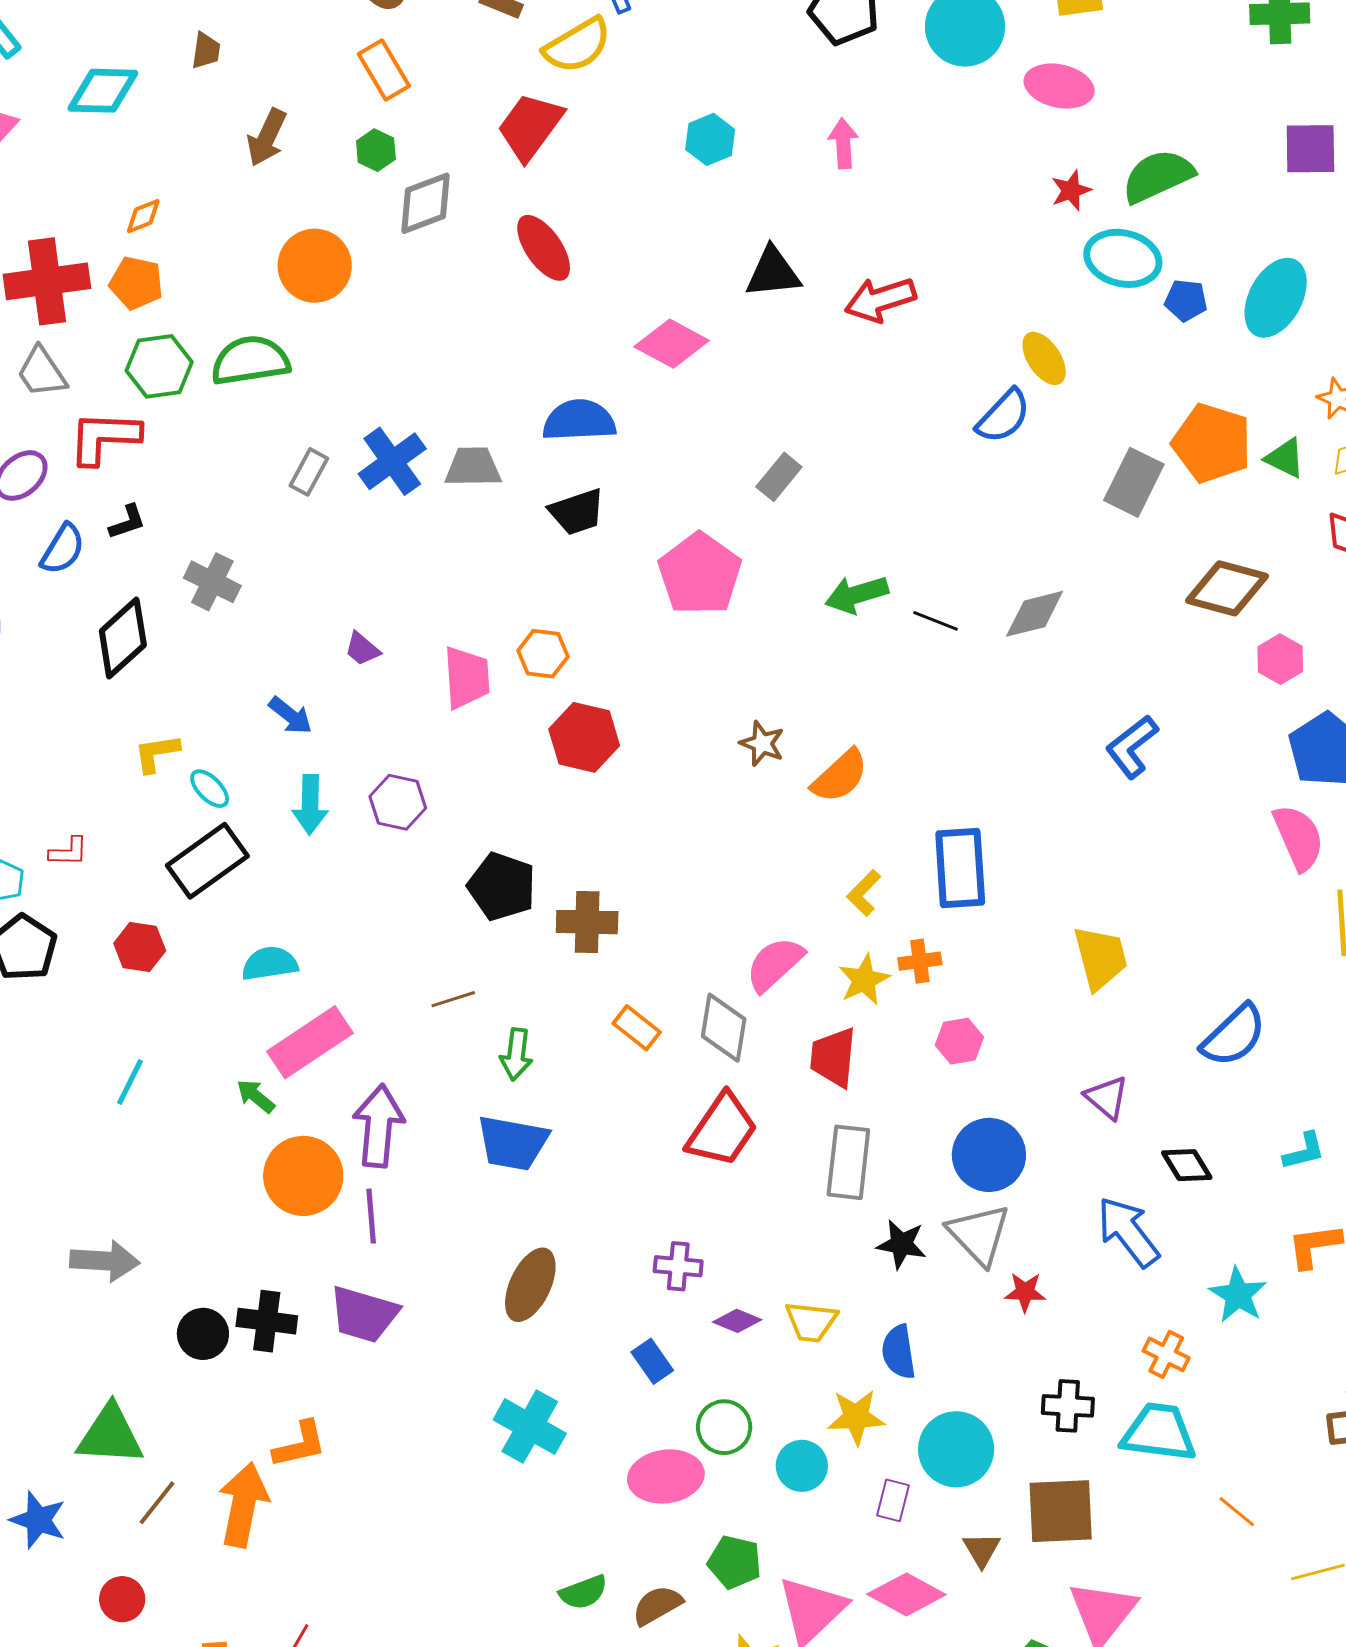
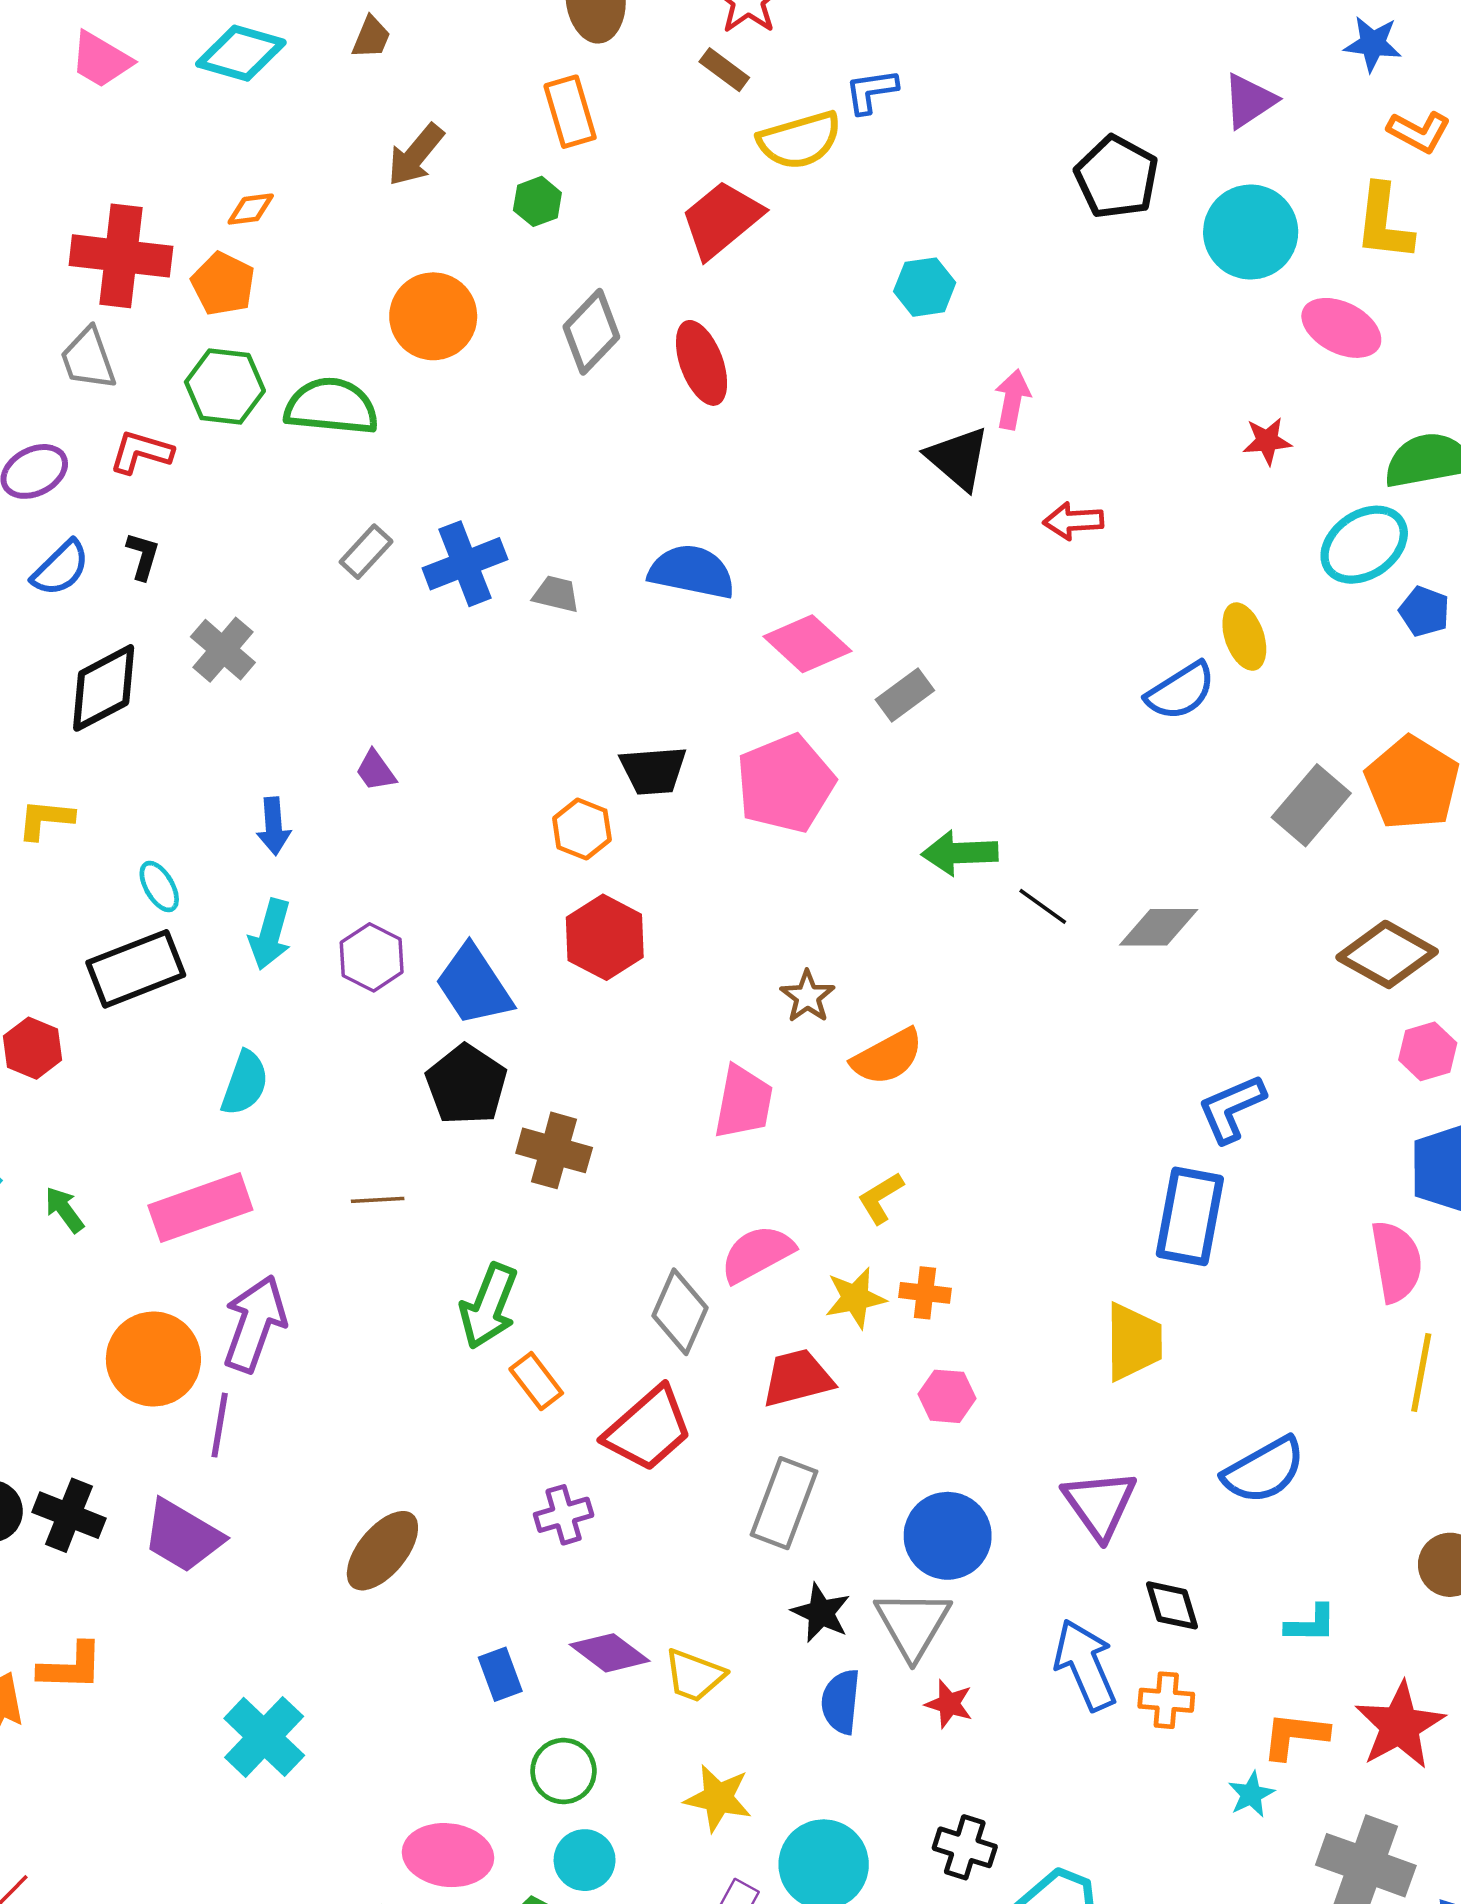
pink arrow: (843, 143) -> (1013, 399), moved
red star: (1071, 190) -> (1267, 441), moved
gray diamond: (426, 203) -> (591, 332), moved, turned -40
cyan ellipse: (1123, 258) -> (1364, 545), turned -62
black triangle: (773, 272) -> (958, 458), turned 32
red arrow: (880, 300) -> (1073, 521), size x0.7
pink diamond: (672, 344) -> (807, 644), moved
red L-shape: (104, 437) -> (141, 452), size x0.7
gray trapezoid: (473, 467) -> (556, 594), size x0.7
black trapezoid: (577, 512) -> (653, 770), moved
black L-shape: (127, 522) -> (143, 556), turned -69
pink trapezoid: (467, 677) -> (743, 1102), moved
blue arrow: (290, 716) -> (274, 826), turned 33
yellow L-shape: (157, 753) -> (45, 819), moved
blue rectangle: (960, 868) -> (1190, 1216), moved
cyan semicircle: (270, 964) -> (245, 1083), moved, turned 104
orange rectangle: (637, 1028) -> (536, 1381), moved
green arrow: (516, 1054) -> (489, 1306), moved, size x1.4
red trapezoid: (833, 1057) -> (797, 1378), turned 56
green arrow: (256, 1096) -> (64, 1210), moved
purple triangle: (1107, 1097) -> (1100, 1504), size x1.4
blue trapezoid: (513, 1143) -> (474, 985), moved, turned 32
purple cross: (678, 1266) -> (564, 1515), moved, turned -36
cyan star: (1238, 1295) -> (1251, 1794), moved, size x0.7
purple diamond: (737, 1321) -> (610, 1653), size x1.4
blue semicircle: (899, 1352) -> (841, 1702), moved
orange cross: (1166, 1354) -> (1166, 1700), moved, turned -36
cyan cross: (530, 1427) -> (264, 1737), moved
cyan circle: (802, 1466) -> (585, 1860), moved
pink ellipse: (666, 1477) -> (448, 1855), moved

